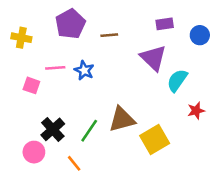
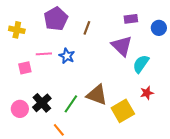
brown line: (109, 35) -> (87, 28), turned -64
pink square: (31, 85) -> (25, 68), turned -32
red star: (196, 111) -> (147, 93), moved
brown triangle: (122, 119) -> (97, 95), turned 35
pink circle: (34, 152) -> (20, 109), moved

